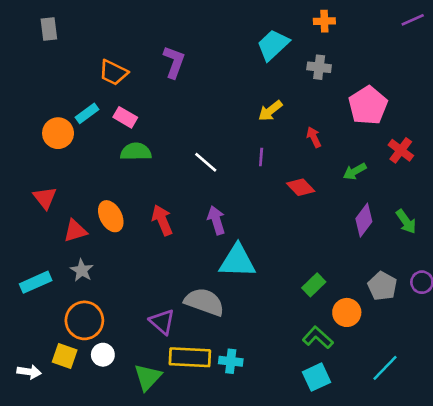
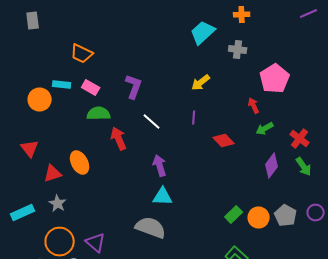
purple L-shape: (174, 62) -> (134, 86), moved
cyan rectangle: (87, 113) -> (62, 84), turned 42
red arrow: (314, 137) -> (254, 106), moved
red cross: (401, 150) -> (300, 138), moved
red arrow: (162, 220) -> (119, 138), moved
cyan triangle: (237, 261) -> (163, 196), moved, size x0.7
orange circle: (347, 312) -> (259, 218), moved
purple triangle: (162, 322) -> (96, 242), moved

